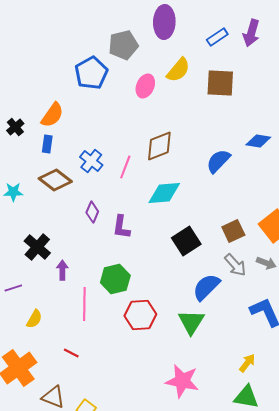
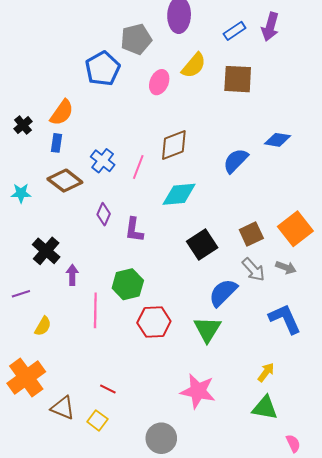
red line: (71, 353) -> (108, 389), moved

